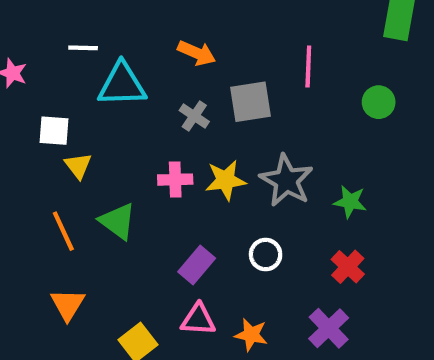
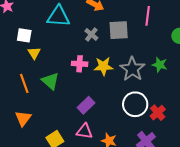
green star: (350, 202) -> (160, 65), moved
white circle: (266, 255) -> (135, 104), moved, size x1.6

